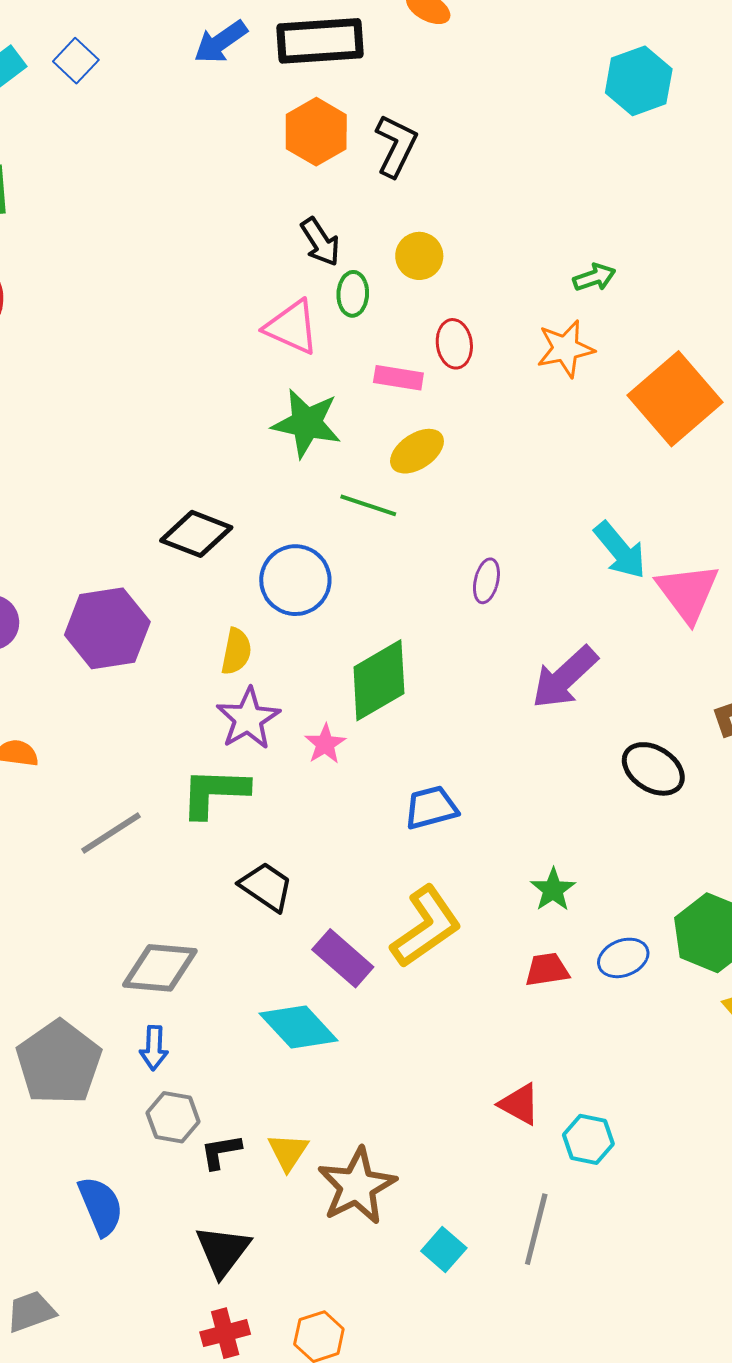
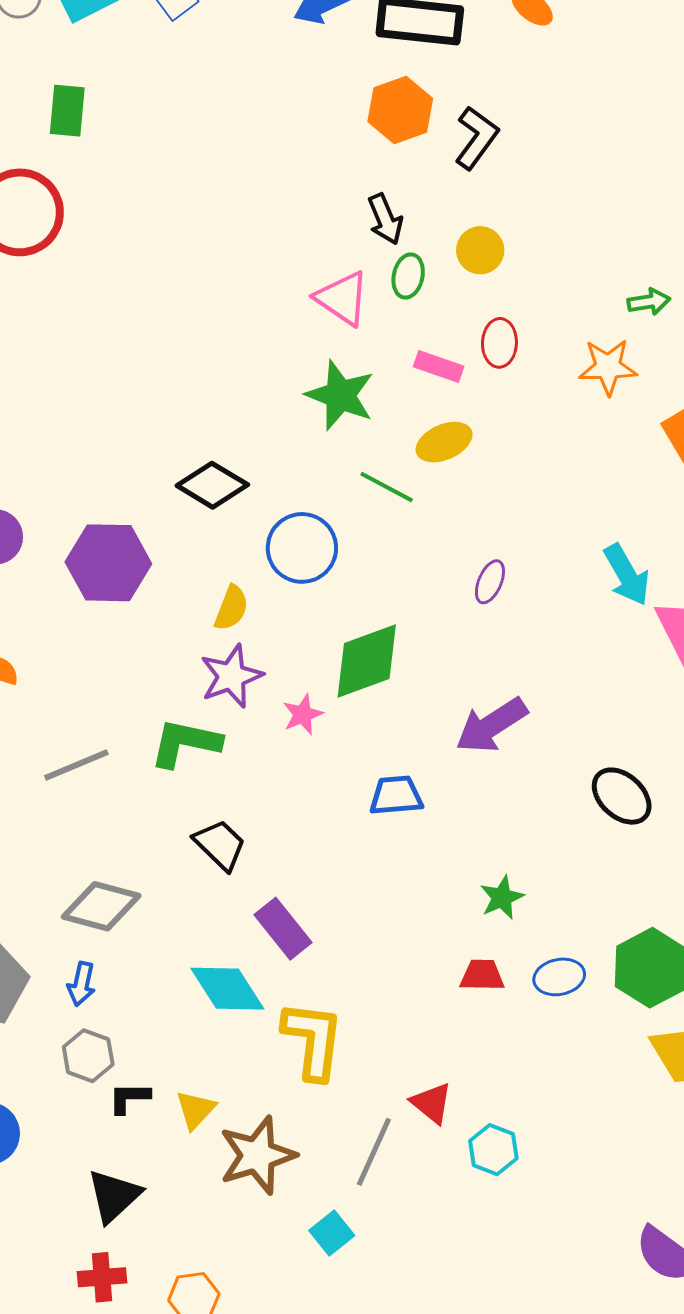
purple arrow: (565, 677) -> (491, 725), moved
yellow L-shape: (426, 927) -> (313, 1040), moved, turned -58
gray line: (536, 1229) -> (374, 1152), moved

